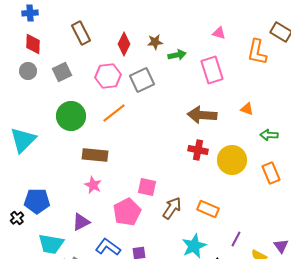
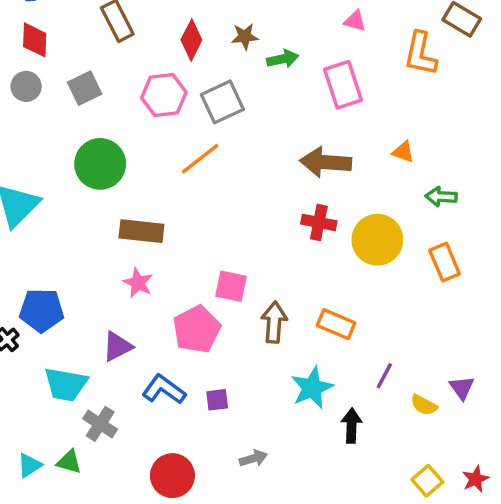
orange line: (114, 113) -> (200, 159), moved
brown arrow: (172, 208) -> (274, 322), turned -30

